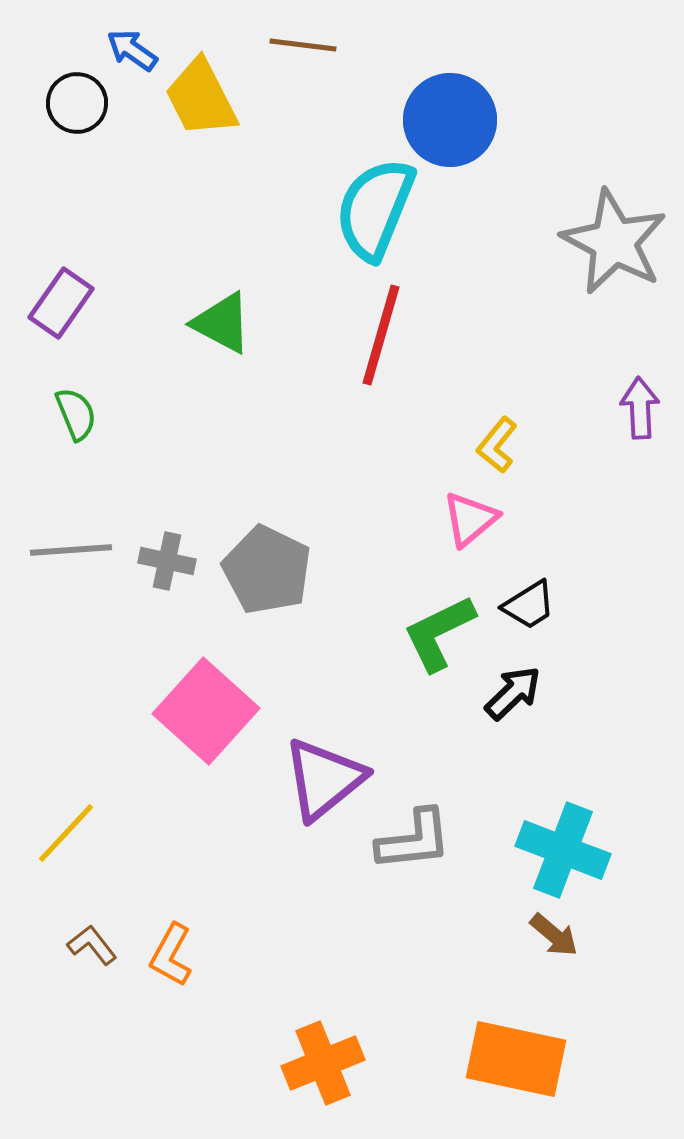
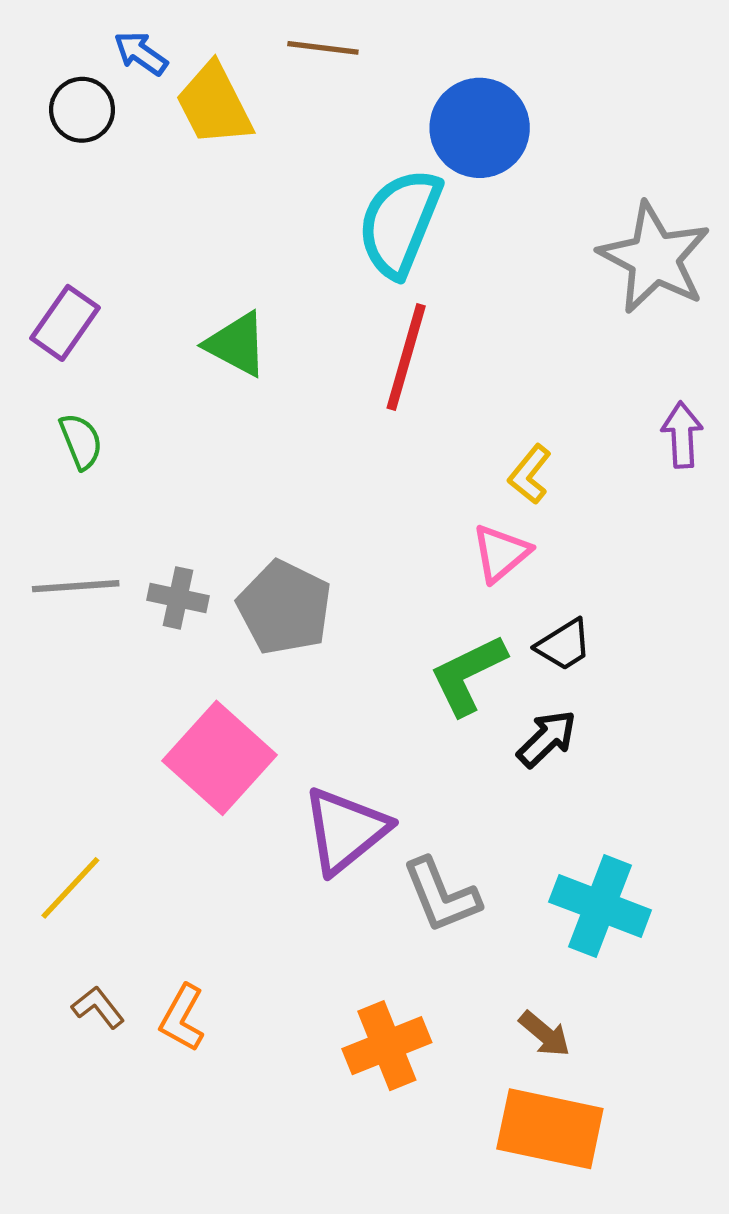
gray L-shape: (414, 840) -> (441, 895), turned 74
brown arrow: (554, 935) -> (545, 1034), moved
orange cross: (323, 1063) -> (387, 1046), moved

